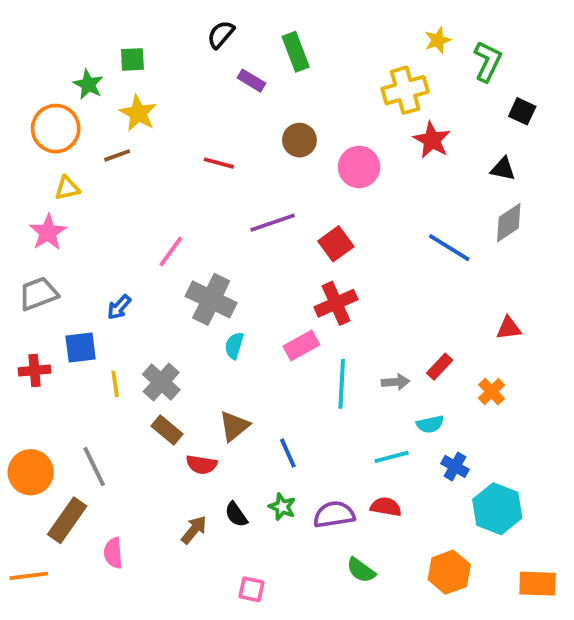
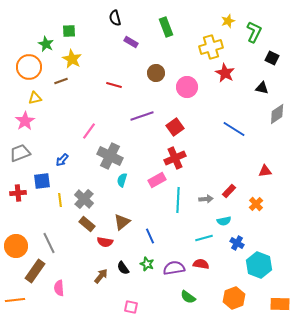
black semicircle: (221, 34) -> (115, 18), turned -56
green rectangle: (296, 52) -> (166, 27), moved
gray diamond: (509, 223) -> (277, 114), moved

